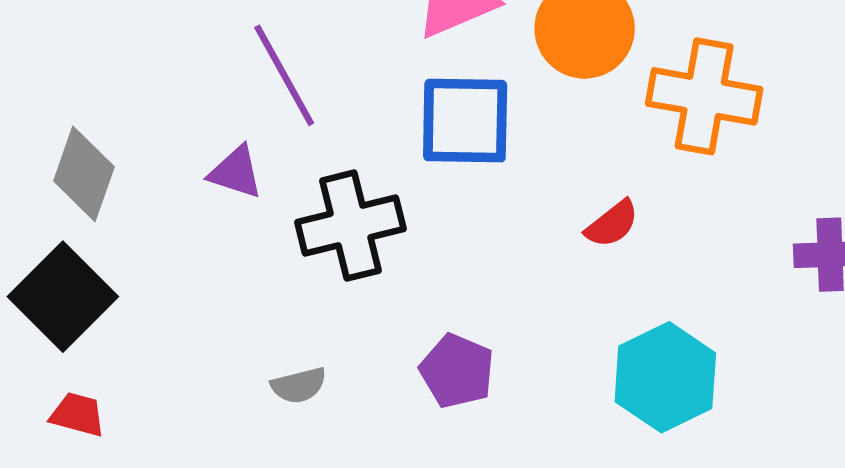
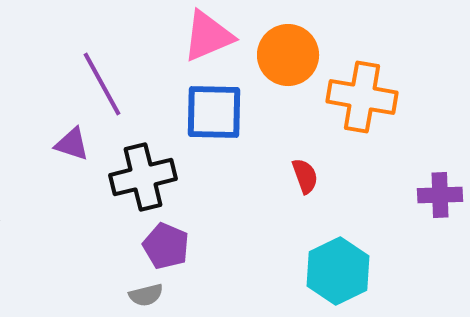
red semicircle: (612, 224) -> (305, 176), turned -72
purple pentagon: (457, 371) -> (166, 246), moved
gray semicircle: (299, 385) -> (146, 295), moved

